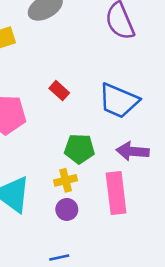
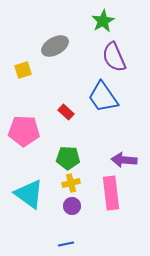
blue trapezoid: (119, 101) -> (103, 97), moved, turned 32
green pentagon: (79, 149) -> (68, 158), moved

